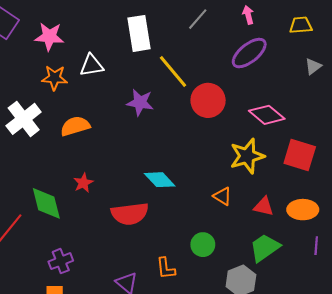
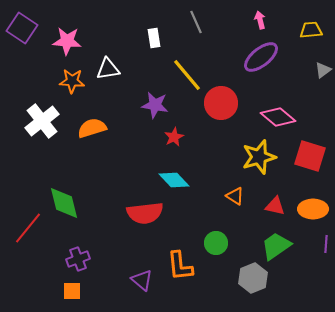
gray line: (198, 19) -> (196, 22), moved, turned -65
white rectangle: (139, 33) -> (154, 38), size x0.6
red star: (83, 183) -> (174, 137), moved
orange L-shape: (166, 268) -> (180, 266), size x1.4

